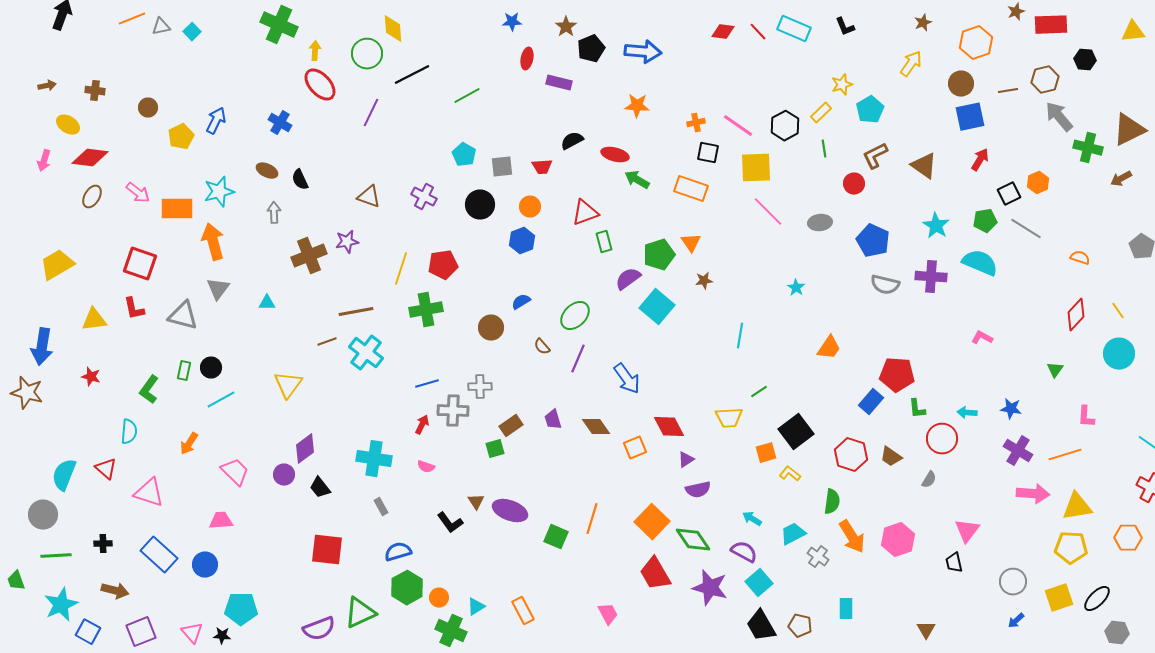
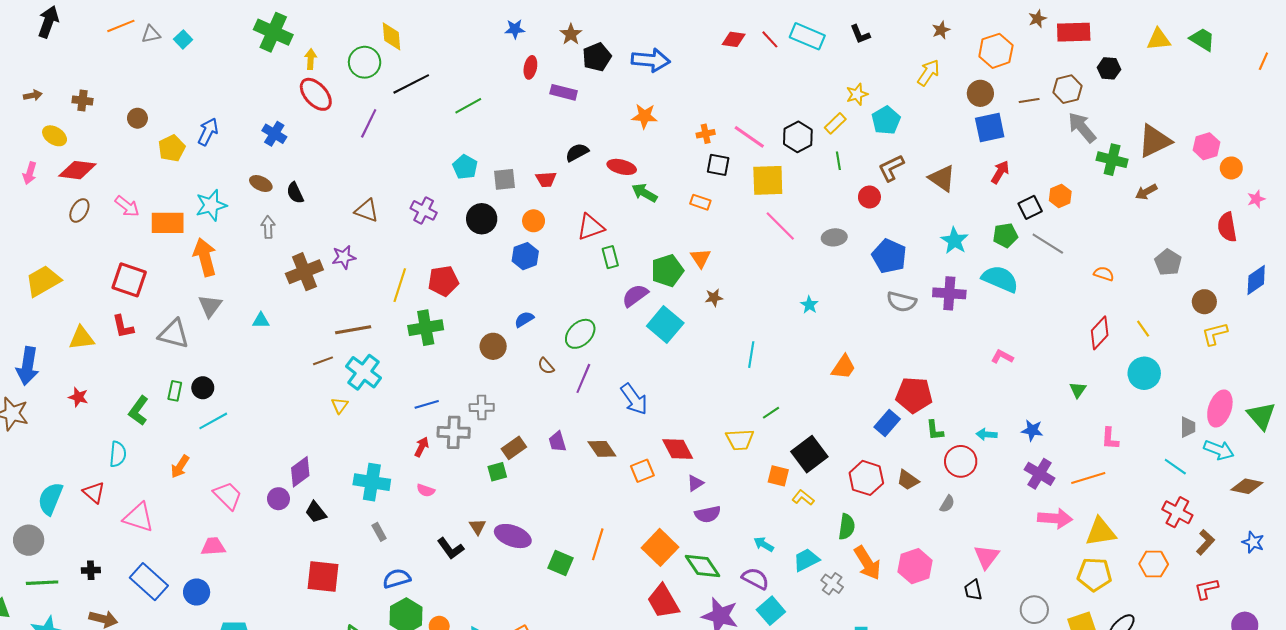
orange rectangle: (691, 189) -> (700, 202), size x0.6
yellow triangle: (288, 385) -> (340, 405), moved, size x0.6
orange square: (766, 453) -> (778, 476), turned 30

